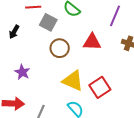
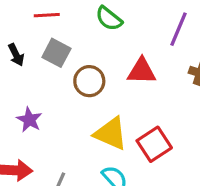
gray square: (48, 22) -> (56, 53), moved
black arrow: (14, 32) -> (16, 55), turned -56

